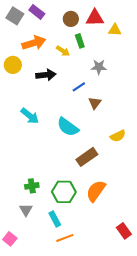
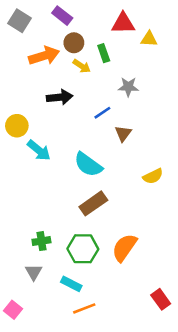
purple rectangle: (37, 12) -> (62, 16), moved
brown circle: (71, 19) -> (74, 43), moved
yellow circle: (13, 65) -> (17, 126), moved
brown rectangle: (87, 157) -> (93, 203), moved
cyan rectangle: (55, 219) -> (71, 284), turned -35

